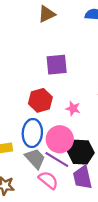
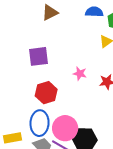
purple square: (57, 65) -> (38, 56), moved
pink star: (73, 108) -> (80, 74), moved

